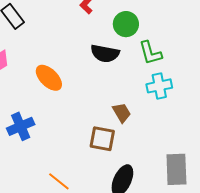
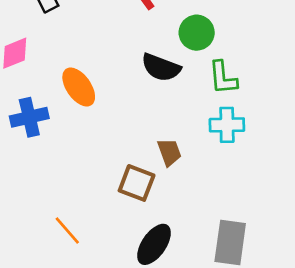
blue cross: (21, 126) -> (29, 117), moved

